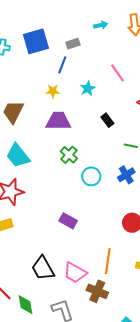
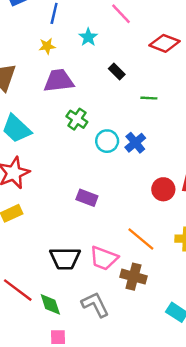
blue cross: (126, 175) -> (135, 143), moved
orange line: (108, 261) -> (141, 239), turned -50
black trapezoid: (43, 268) -> (65, 258), turned -52

